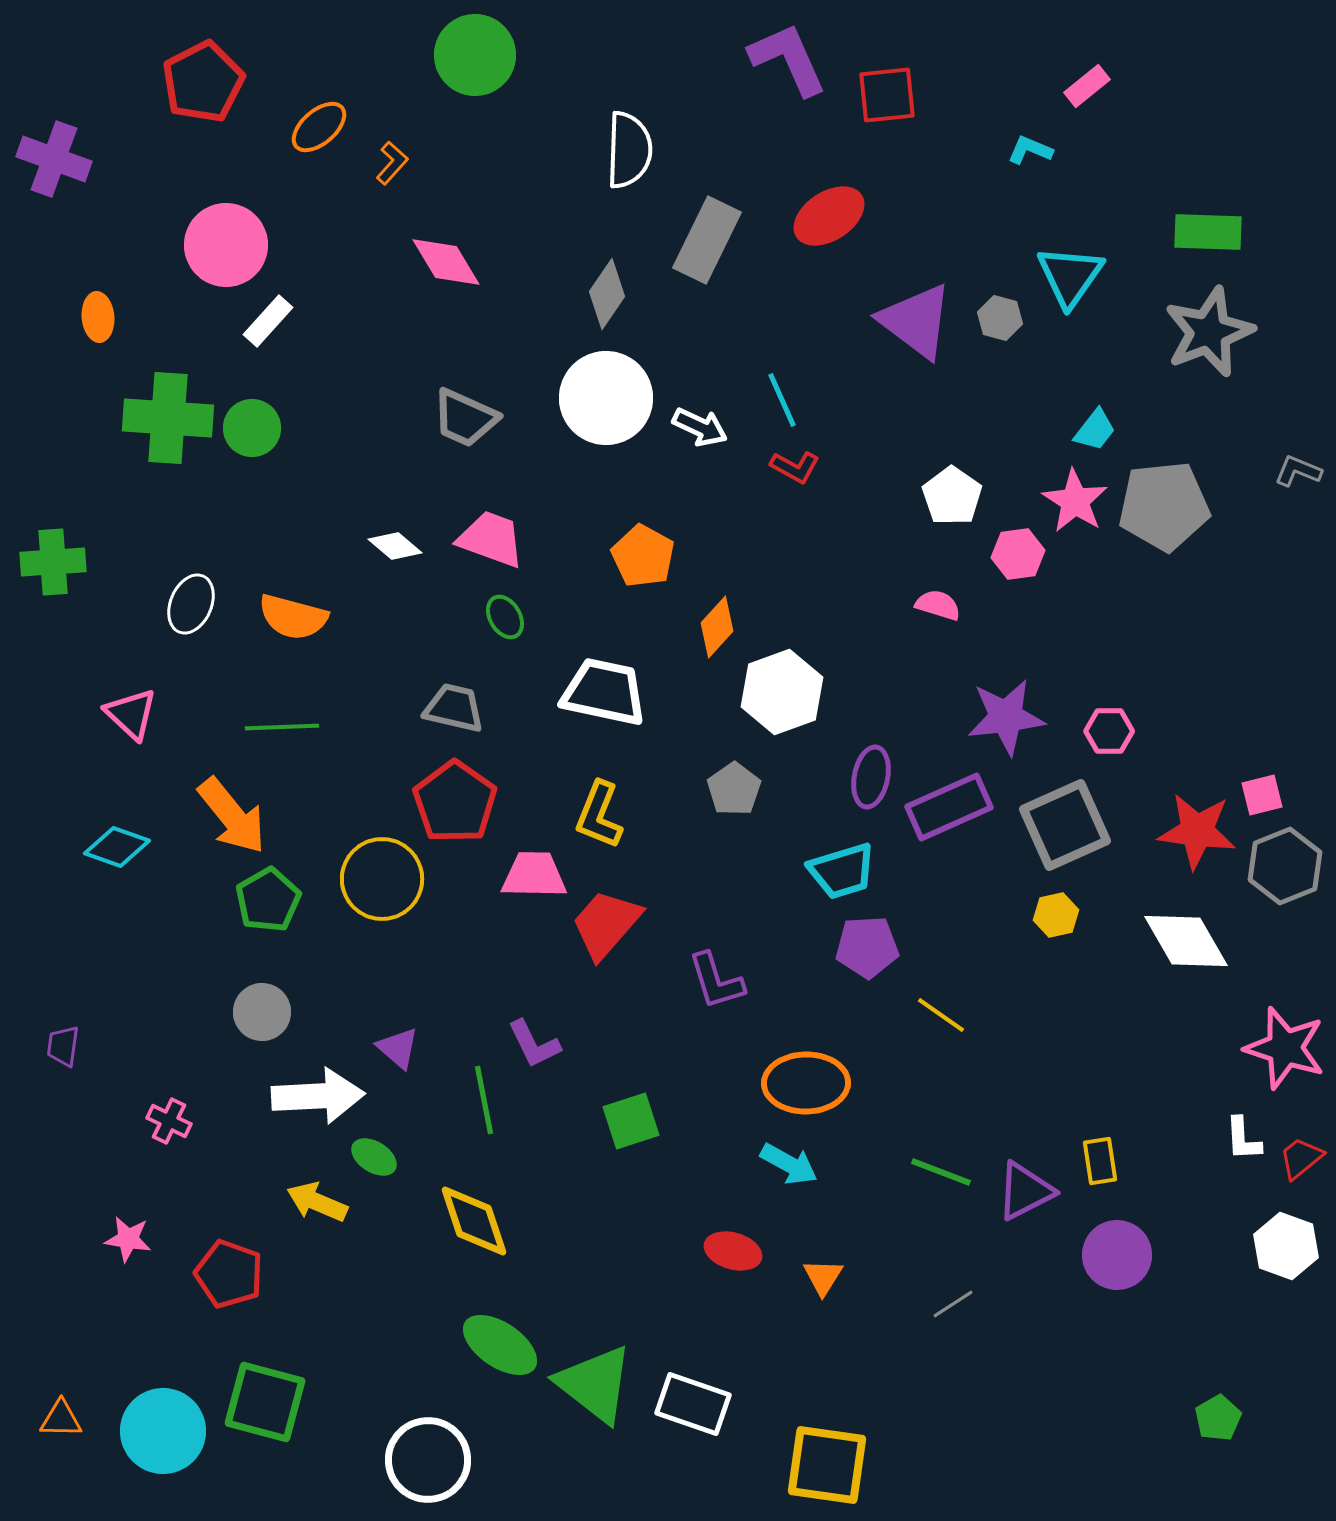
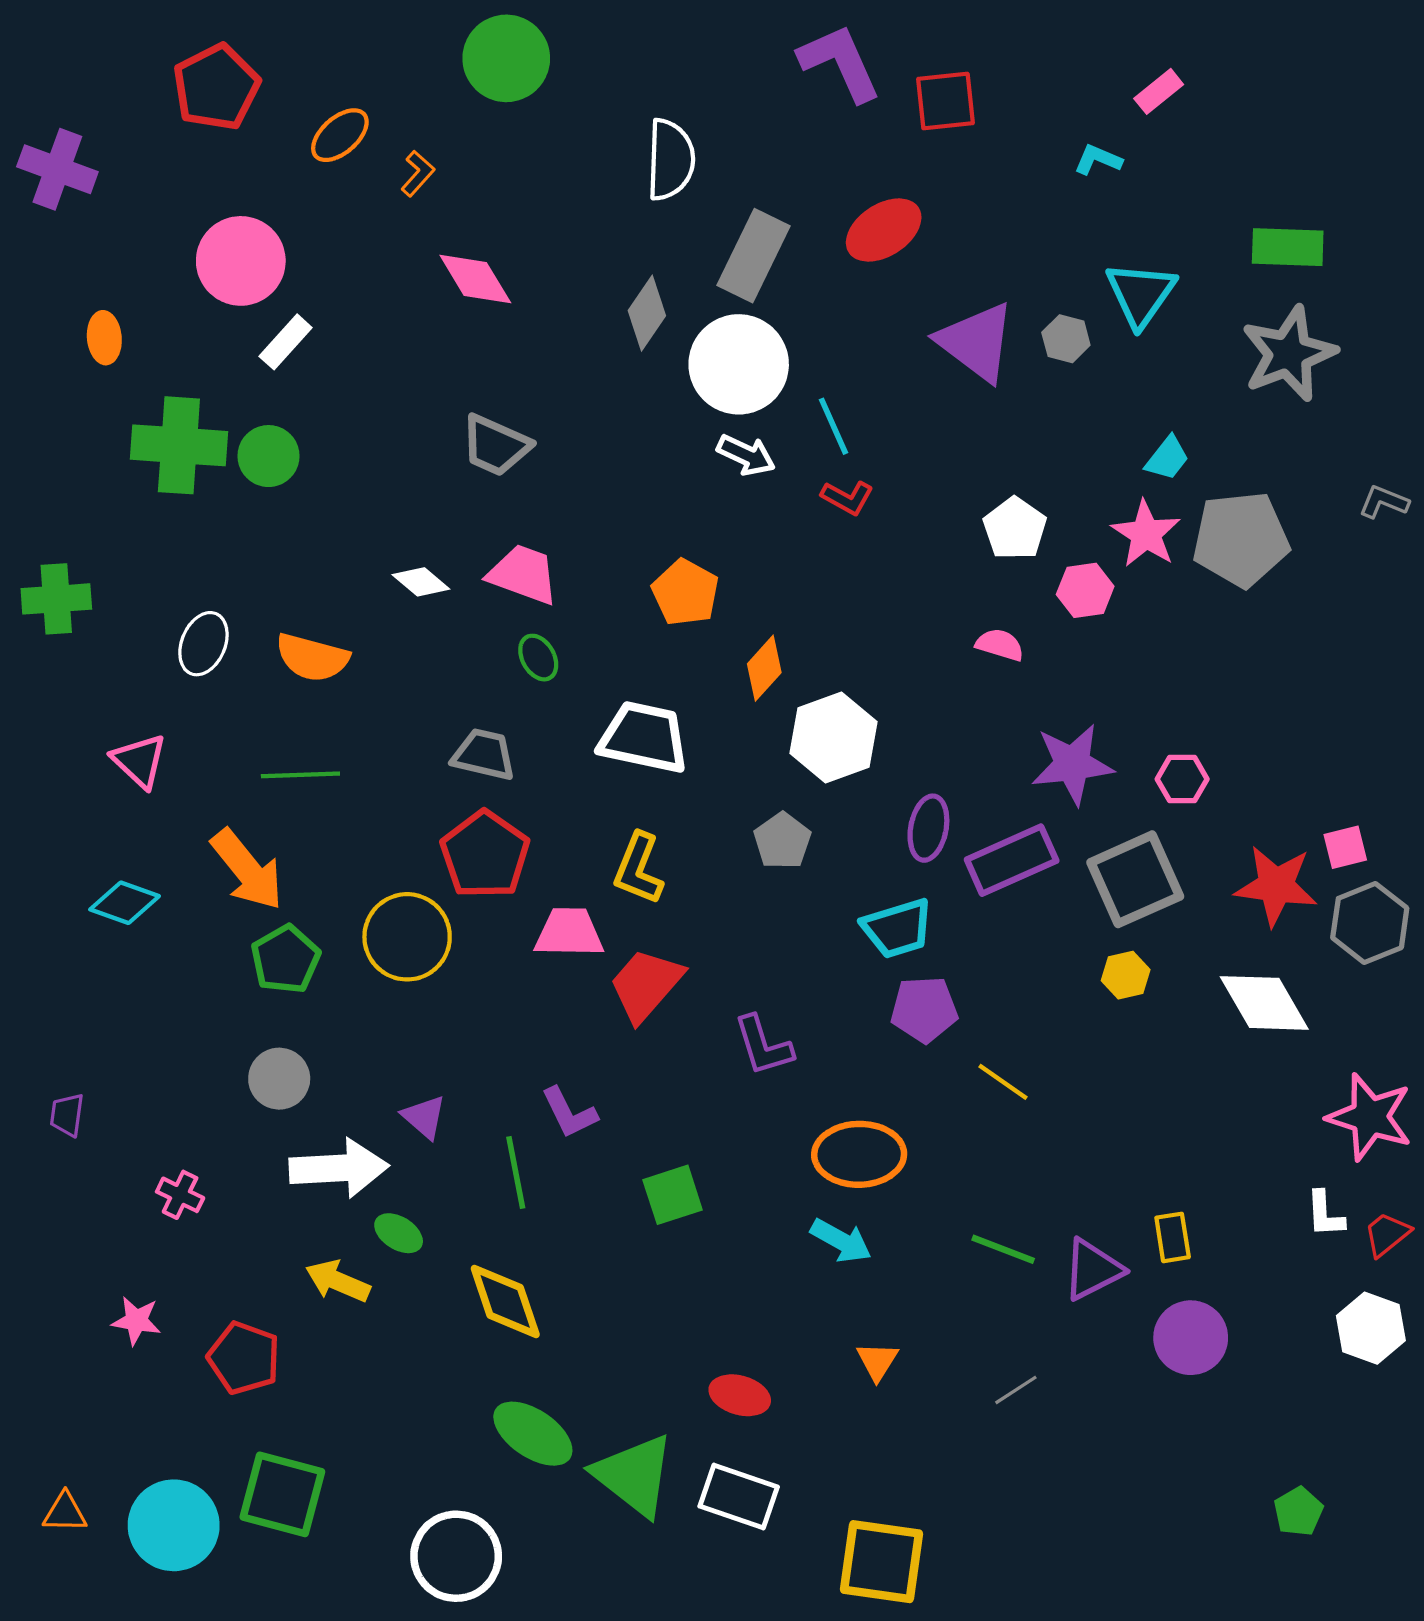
white circle: (606, 398) -> (739, 364), moved
red ellipse: (733, 1251) -> (740, 1395), moved

